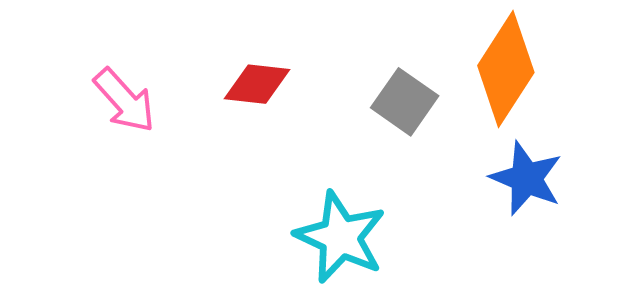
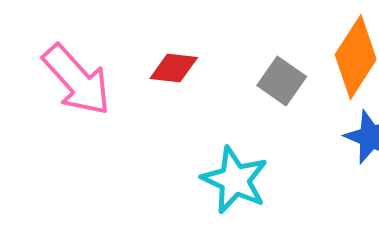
pink arrow: (124, 100) -> (77, 80), size x1.5

